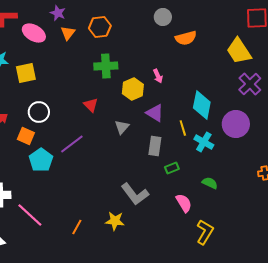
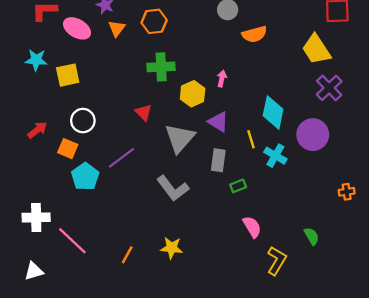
pink arrow: (158, 76) -> (222, 79), turned -144
gray triangle: (122, 127) -> (180, 138), size x1.8
green semicircle: (210, 183) -> (312, 236), moved, turned 35
gray L-shape: (135, 194) -> (173, 188), moved

